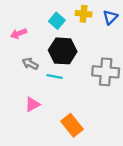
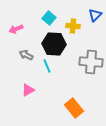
yellow cross: (84, 14) -> (73, 26), moved
cyan line: (55, 76) -> (47, 66), turned 56
orange rectangle: (72, 125) -> (74, 108), moved

